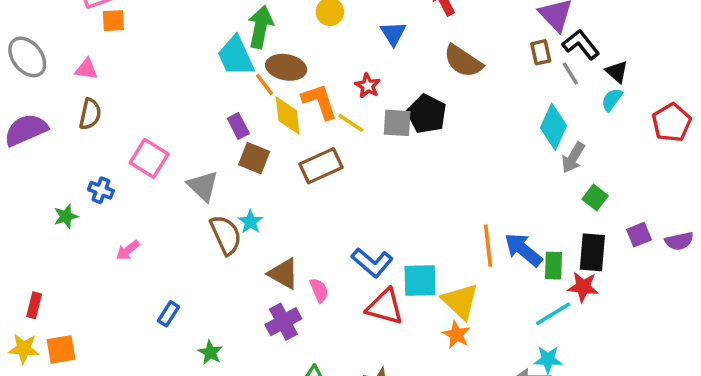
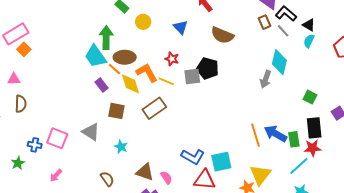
orange square: (113, 21) -> (24, 49), turned -32
purple rectangle: (238, 126) -> (102, 85), moved
pink square: (149, 158) -> (57, 138), moved
gray arrow: (573, 158) -> (266, 79), moved
brown semicircle: (226, 235) -> (107, 179), moved, size x0.7
yellow triangle: (460, 301) -> (260, 175), moved, turned 35

